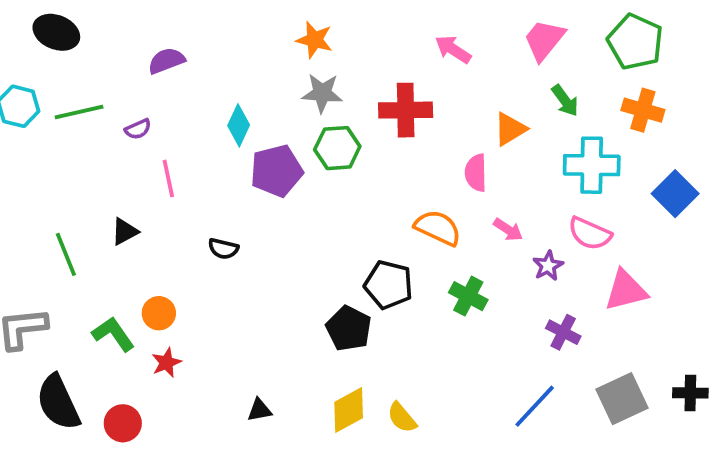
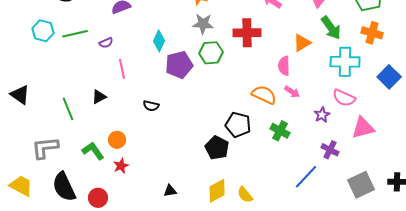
green arrow: (565, 101) -> (331, 28), size x1.4
pink arrow: (508, 230) -> (292, 92), moved
blue line: (535, 406) -> (306, 177), moved

